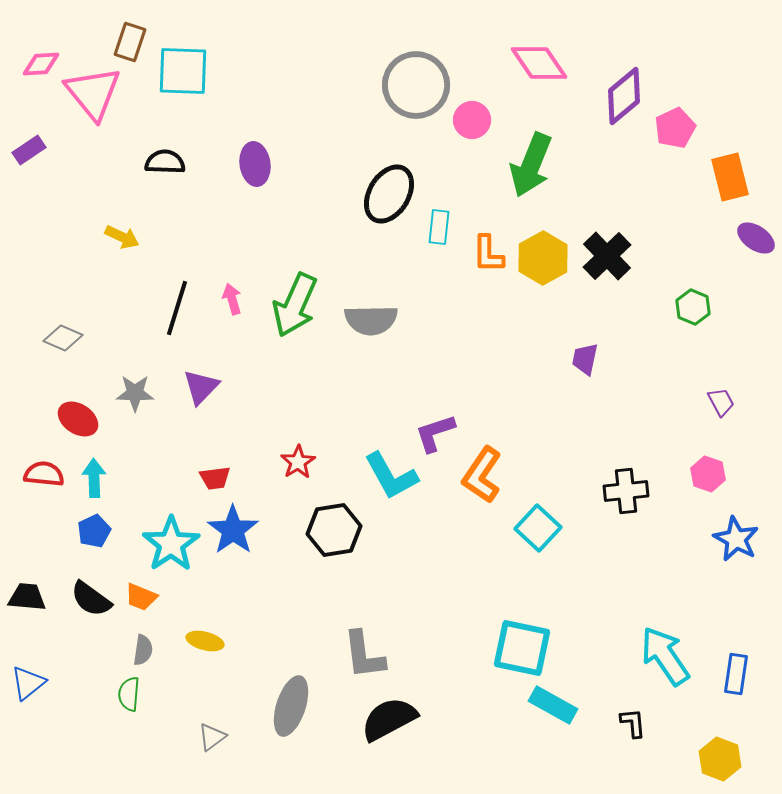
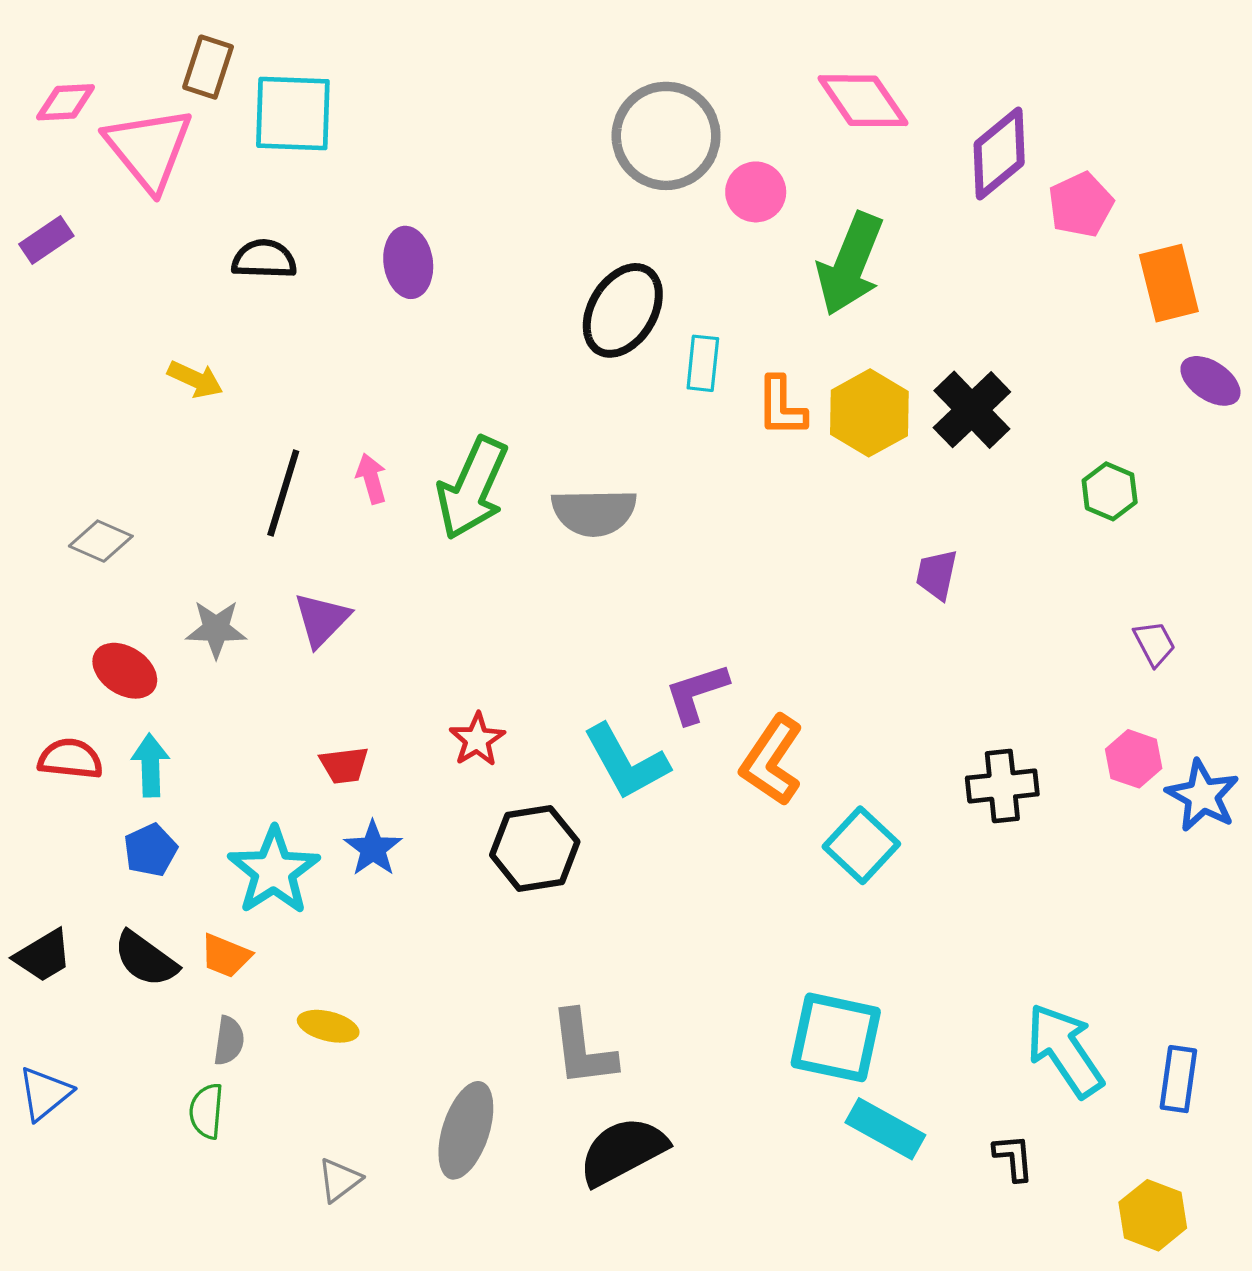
blue star: (233, 530) -> (373, 848), size x0.7
blue star: (736, 539) -> (1202, 796), moved
black trapezoid: (27, 597) -> (43, 956), turned 144

